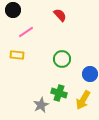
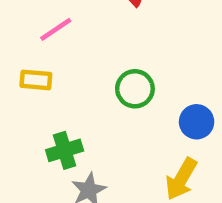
green cross: (59, 93) -> (65, 150), moved, turned -35

